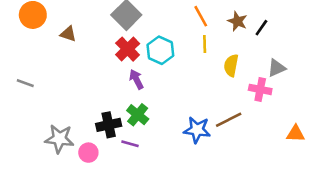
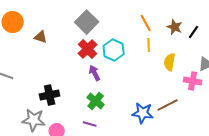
black cross: (109, 125) -> (50, 95), moved

